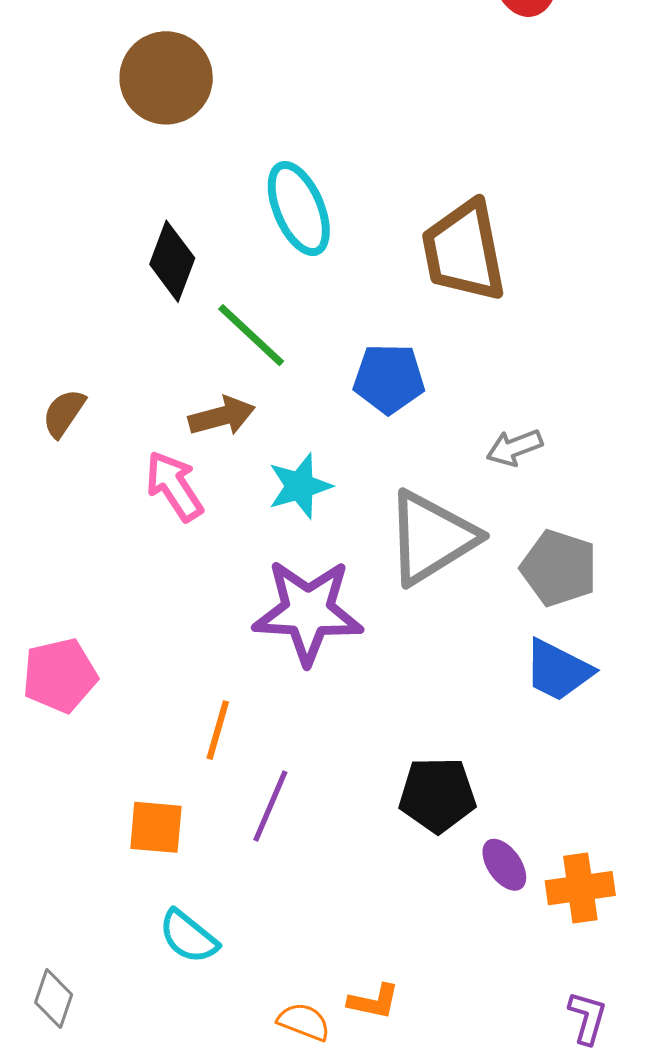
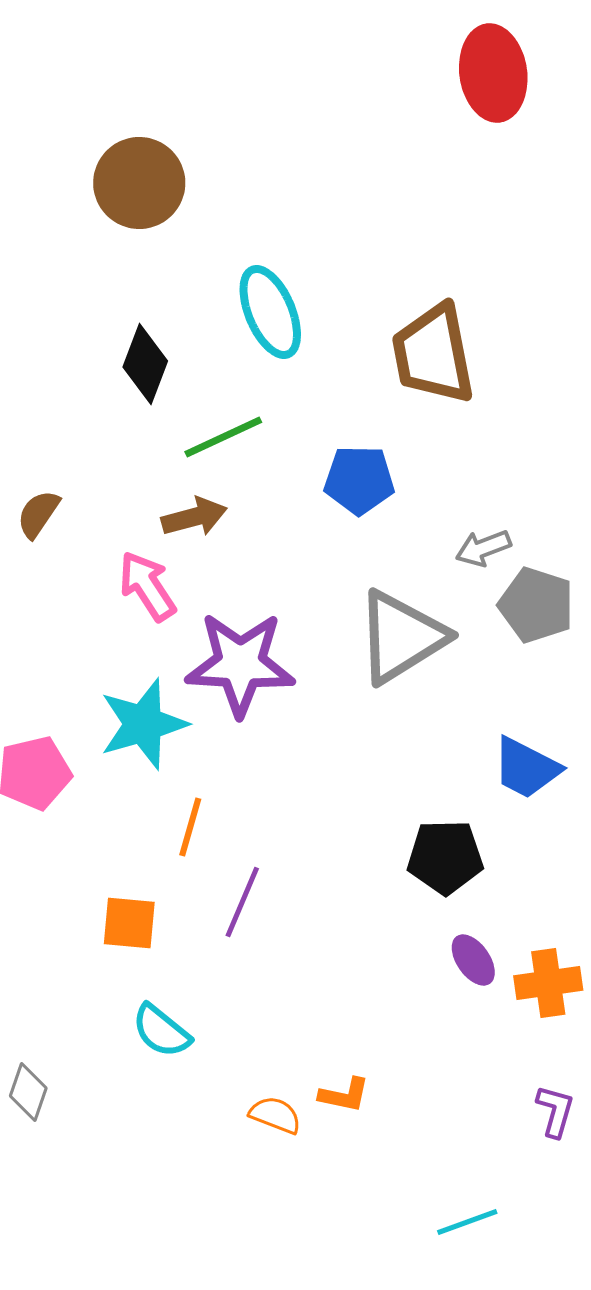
green line: (251, 335) -> (223, 437), turned -68
cyan star: (300, 486) -> (143, 724), moved, size x1.4
gray pentagon: (559, 568) -> (536, 605), moved
purple star: (308, 612) -> (240, 664), moved
black pentagon: (437, 795) -> (445, 857), moved

